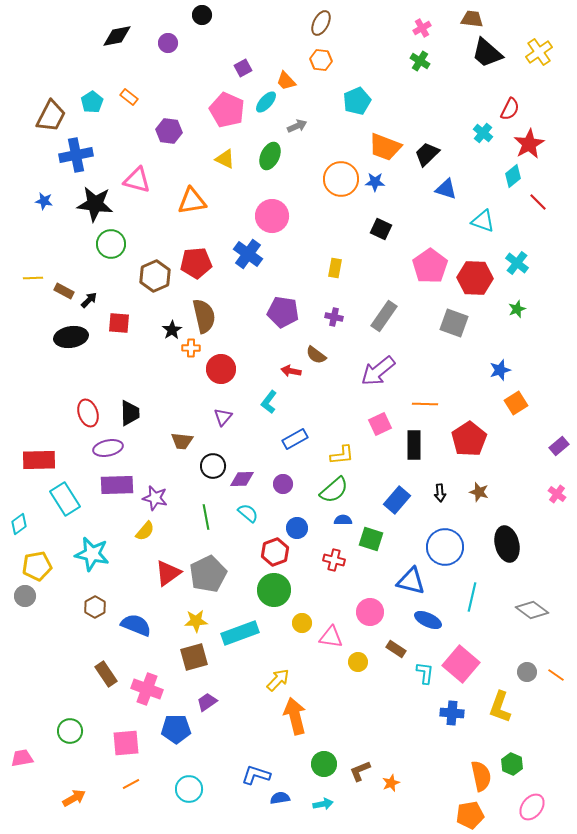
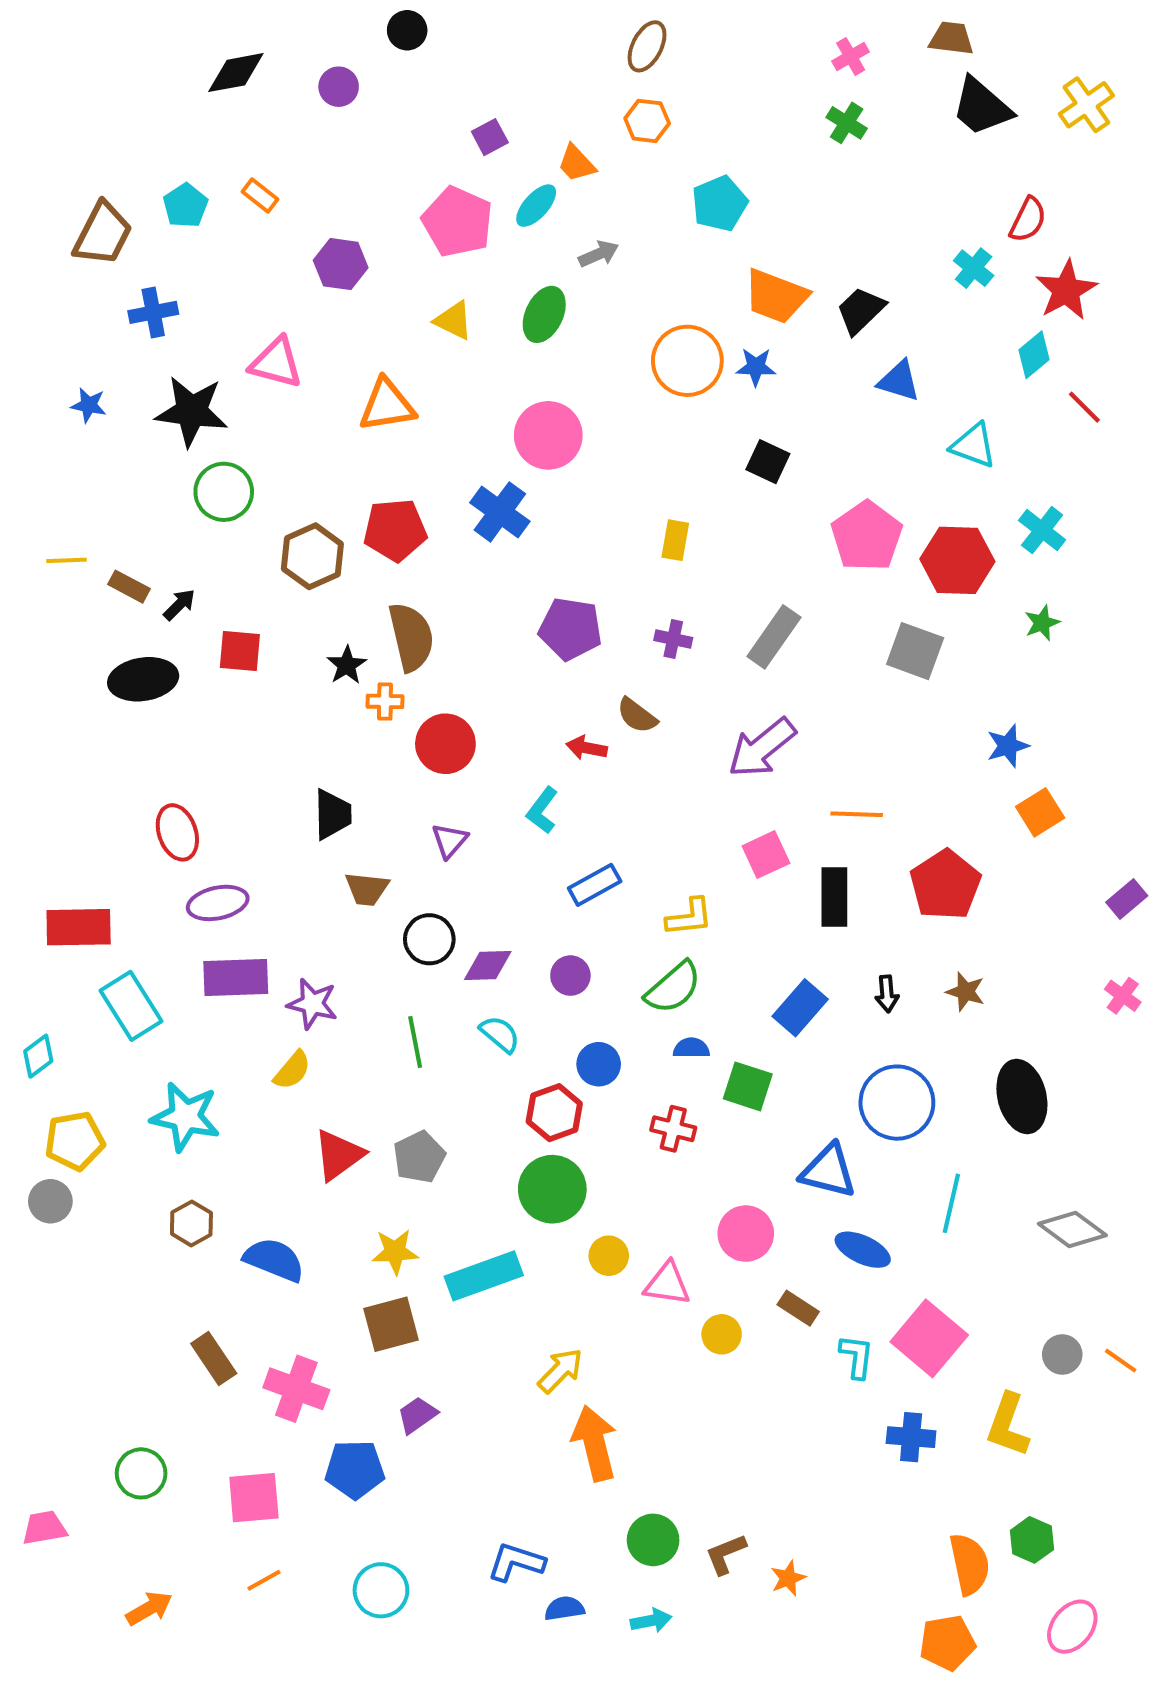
blue cross: (76, 155) -> (153, 312), size x0.7
black trapezoid: (130, 413) -> (333, 814), moved
gray pentagon: (208, 574) -> (419, 1157), size x0.7

